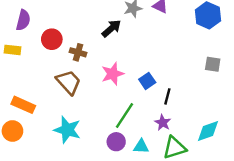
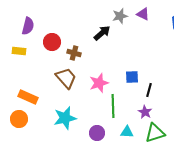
pink star: (113, 74) -> (99, 83), moved
blue square: (147, 81) -> (132, 77), turned 32
green line: (125, 115) -> (113, 106), turned -35
cyan star: (67, 130) -> (65, 118), turned -30
purple circle: (116, 142) -> (97, 133), moved

